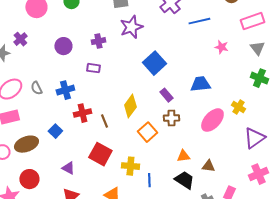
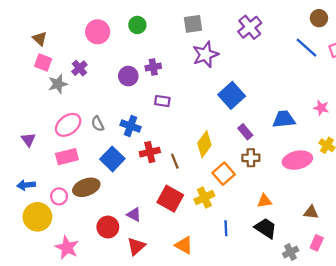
blue line: (199, 21) -> (306, 48), moved, turned 55
purple cross: (98, 41) -> (153, 67), moved
pink star: (221, 47) -> (321, 108), moved
blue cross: (65, 90) -> (131, 126), turned 36
pink ellipse: (212, 120) -> (297, 160), turned 35
blue square: (55, 131) -> (112, 159), moved, size x1.5
yellow cross: (130, 166) -> (204, 198), moved, turned -30
brown triangle: (208, 166) -> (311, 212), moved
red circle: (29, 179) -> (108, 227), moved

